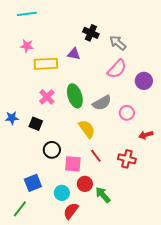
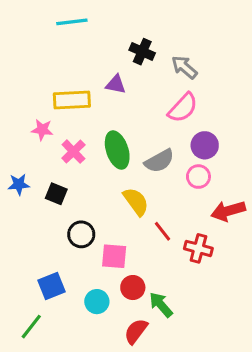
cyan line: (27, 14) -> (72, 22), moved
pink star: (27, 46) -> (42, 130), moved
purple circle: (144, 81) -> (205, 145), moved
red arrow: (146, 135) -> (228, 211), size x1.5
red line: (96, 156) -> (162, 231), moved
red semicircle: (71, 211) -> (136, 331), moved

